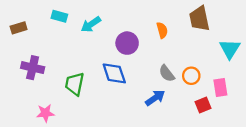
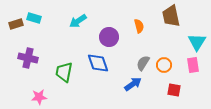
cyan rectangle: (59, 16) -> (34, 18), moved
gray semicircle: (167, 73) -> (143, 63), turned 70
pink rectangle: (220, 87) -> (193, 65), moved
red square: (203, 105) -> (174, 90), turned 32

